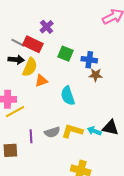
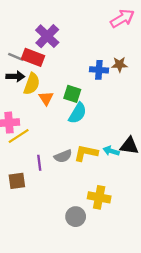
purple cross: (47, 27) -> (47, 36), size x1.5
green square: (65, 54) -> (72, 94), moved
brown star: (96, 75) -> (119, 65), moved
orange triangle: (41, 81) -> (46, 98), turned -40
cyan semicircle: (68, 96) -> (78, 113), turned -126

